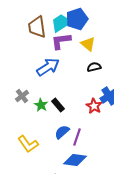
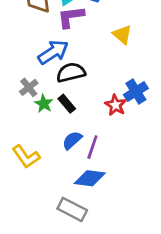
yellow triangle: (88, 44) -> (122, 35), moved
black semicircle: (94, 67) -> (71, 73), moved, size x1.5
gray cross: (22, 96) -> (29, 87), moved

